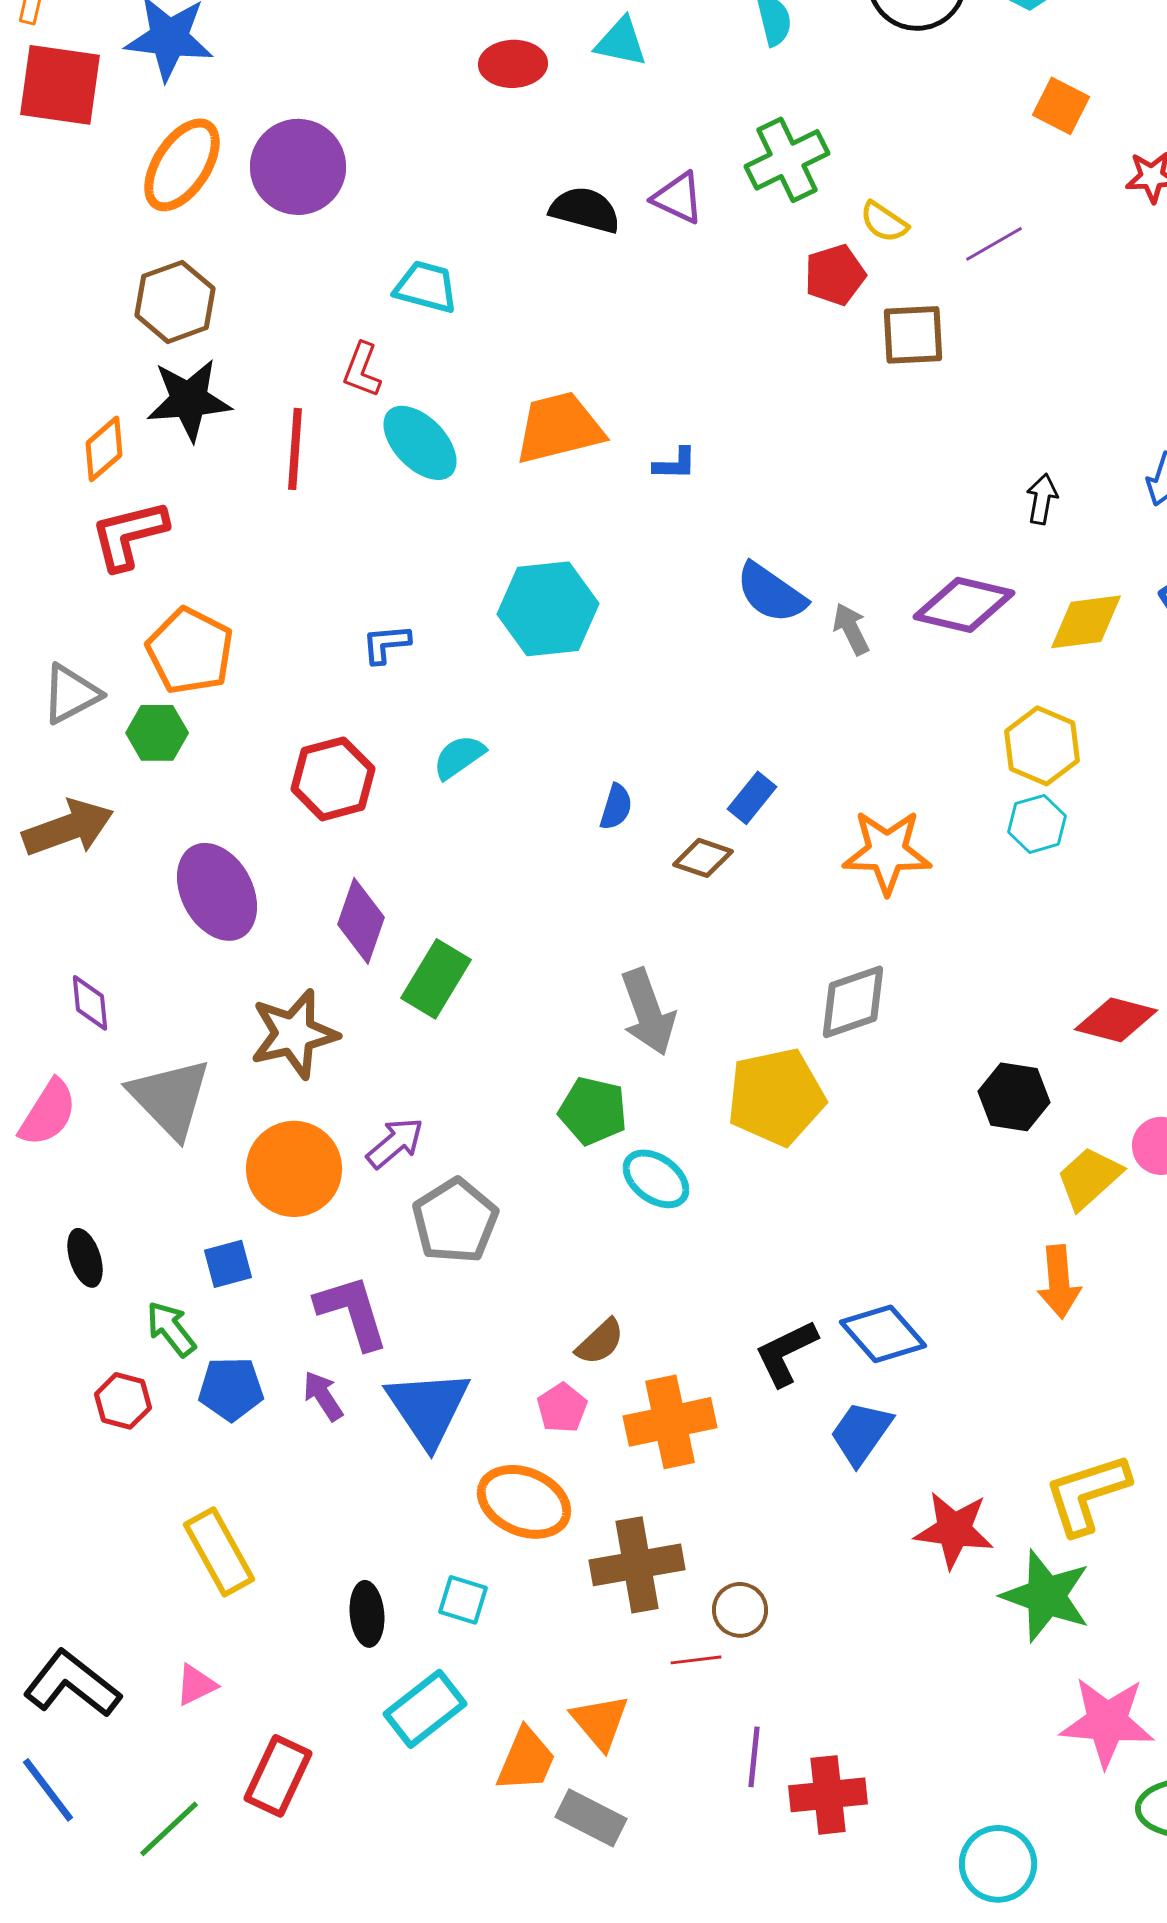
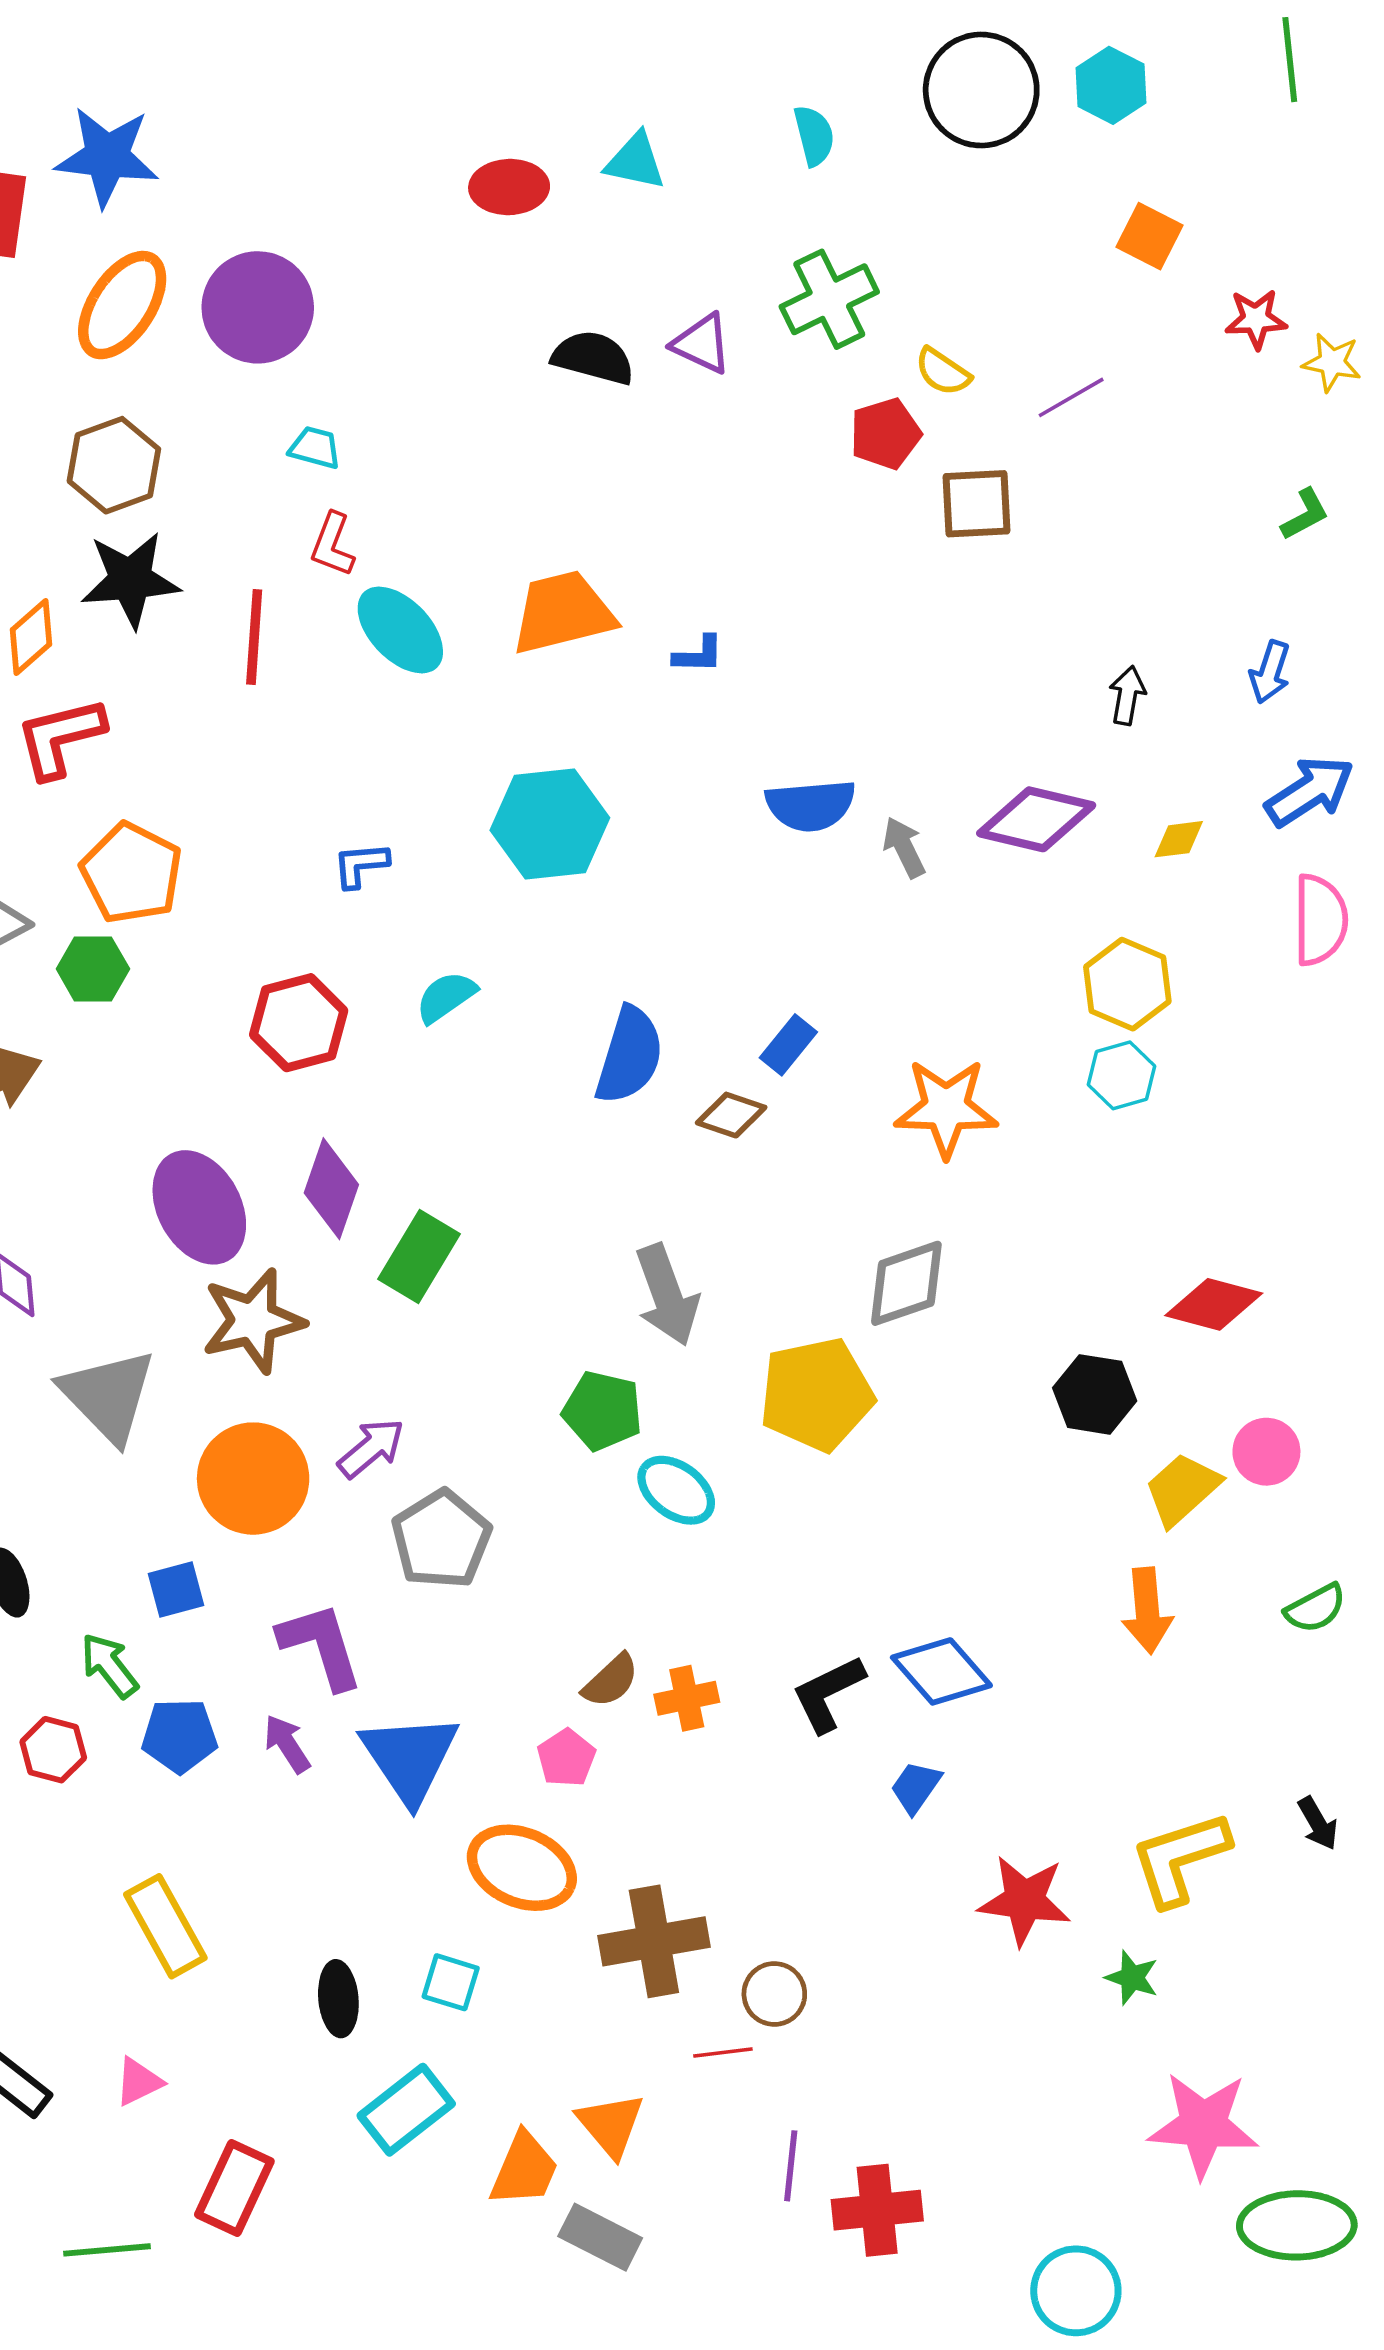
cyan trapezoid: (426, 287) -> (315, 448), moved, size x0.7
blue semicircle: (771, 593) -> (811, 805), turned -40
yellow diamond: (1086, 622) -> (1179, 839), size x0.6
blue semicircle: (616, 807) -> (629, 1055), size x1.8
purple ellipse: (217, 892) -> (199, 1207), moved
orange cross: (670, 1422) -> (687, 1698), moved, size x0.6
blue trapezoid: (861, 1433) -> (916, 1787), size x0.7
green star: (1046, 1596) -> (1132, 1978), size x0.5
green line: (169, 1829) -> (107, 2250), turned 38

